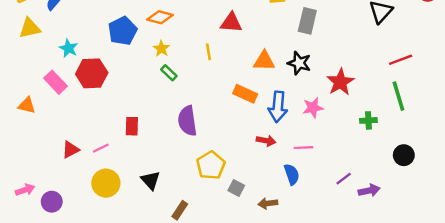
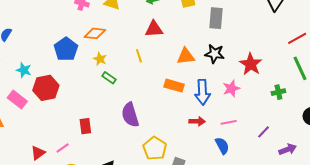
purple line: (344, 179) -> (264, 132), moved

